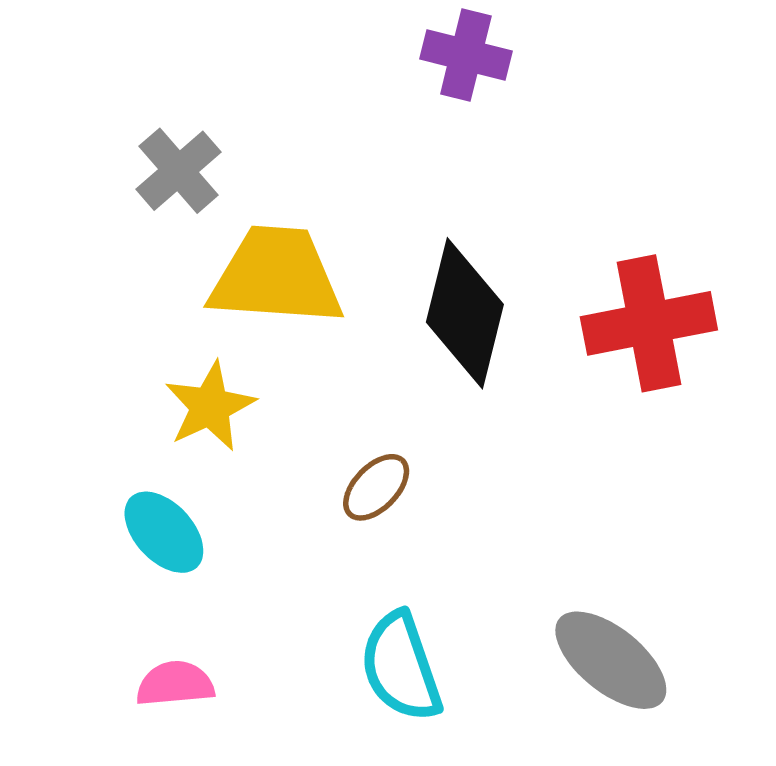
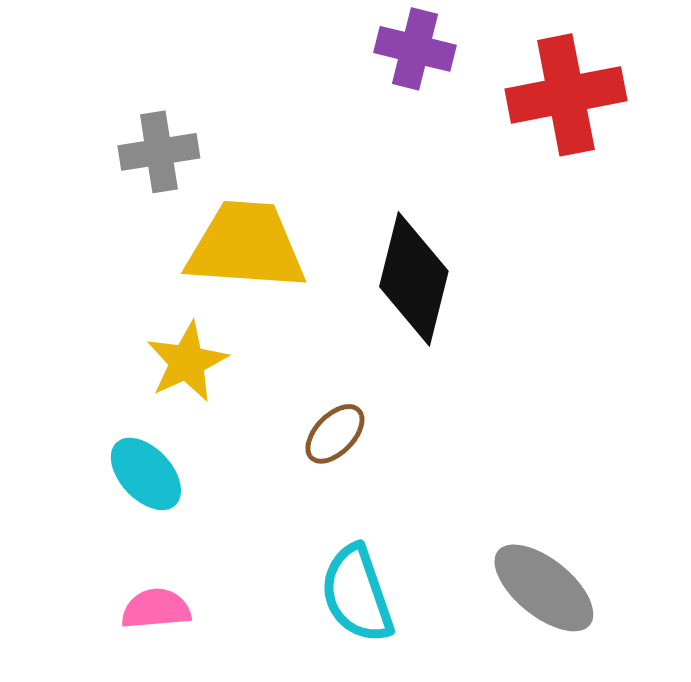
gray cross: (179, 171) -> (159, 152), turned 32
red cross: (649, 323) -> (566, 95), moved

